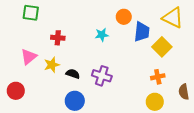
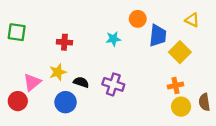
green square: (31, 13) -> (17, 32), moved
yellow triangle: (173, 18) -> (192, 20), size x0.6
pink triangle: (29, 57) -> (32, 82), moved
blue circle: (75, 101) -> (66, 102), moved
yellow circle: (155, 102) -> (181, 107), moved

